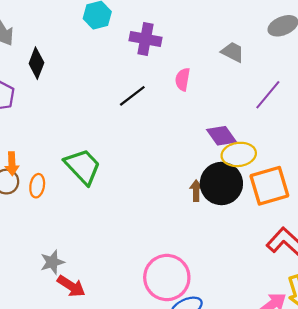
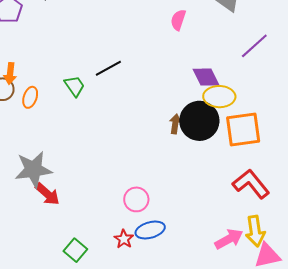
black line: (132, 96) -> (108, 68), moved
green trapezoid: (83, 166) -> (75, 86), size x0.6
gray star: (52, 262) -> (33, 169), size x1.6
pink circle: (167, 278) -> (136, 199), size x0.6

